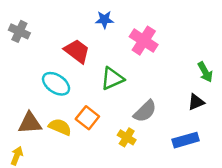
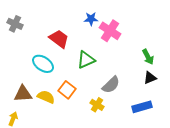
blue star: (104, 20) -> (91, 19), moved
green arrow: (205, 72) -> (148, 57), moved

